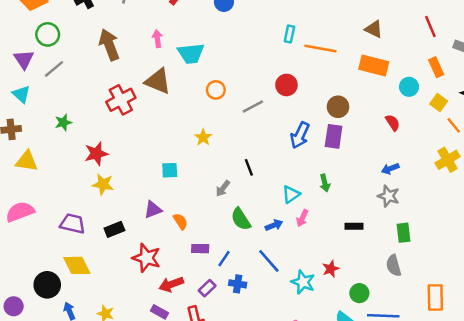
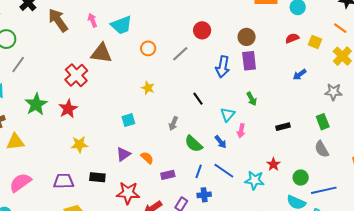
brown arrow: (109, 45) -> (58, 20), moved
yellow square: (439, 102) -> (315, 42), moved
green star: (63, 122) -> (36, 104), size x1.6
red semicircle: (393, 123) -> (292, 38), turned -64
red star: (96, 154) -> (68, 109), moved
black line: (249, 167) -> (198, 99), moved
gray star: (389, 196) -> (333, 92), moved
blue arrow: (274, 225) -> (221, 142), turned 88
black rectangle: (114, 229) -> (97, 177), turned 42
blue line: (224, 259) -> (199, 171), moved

